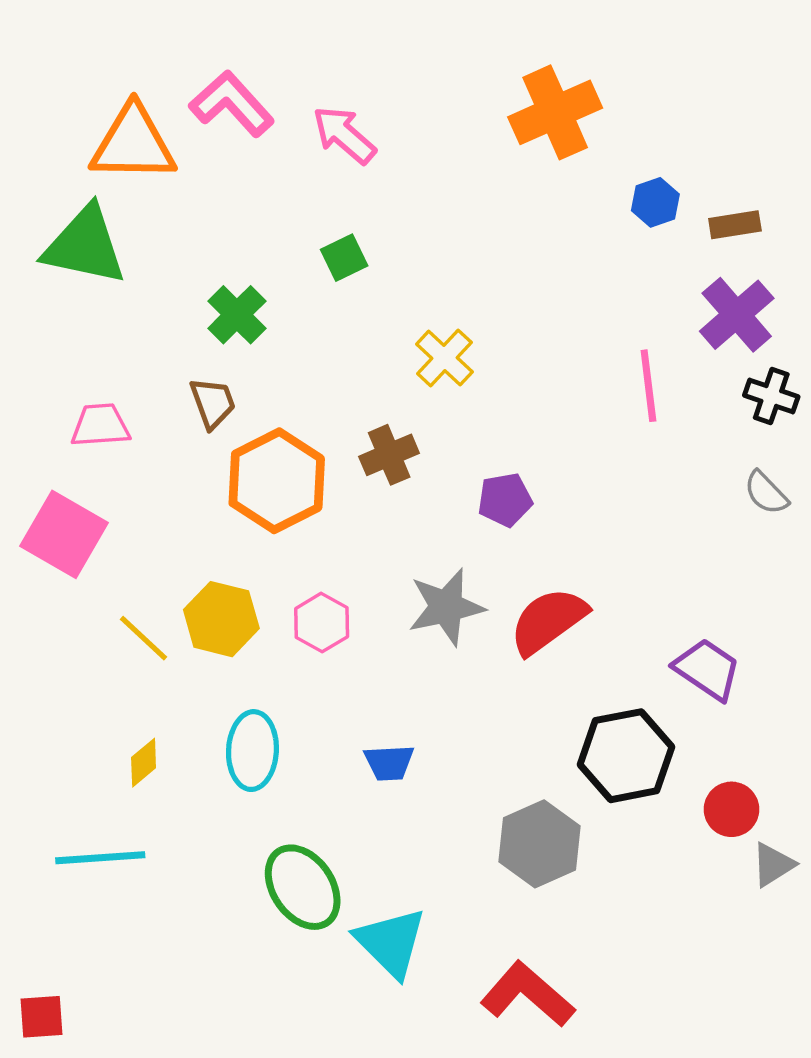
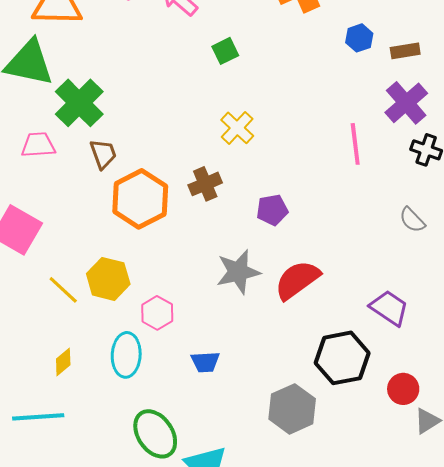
green square: (344, 258) -> (225, 51), moved
green cross: (237, 315) -> (79, 103), moved, size x1.4
pink trapezoid: (100, 425) -> (38, 145), moved
gray semicircle: (766, 493) -> (412, 220), moved
pink hexagon: (322, 623) -> (157, 313), moved

